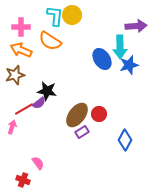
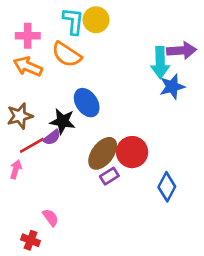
purple arrow: (136, 26) -> (182, 50), moved
blue ellipse: (102, 59) -> (87, 103), moved
brown star: (15, 75) -> (20, 116), moved
red circle: (99, 114) -> (132, 152), size x1.5

